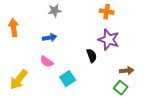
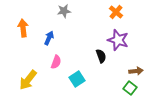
orange cross: (107, 12) -> (116, 12), turned 32
blue arrow: (50, 38) -> (49, 38), moved, turned -56
pink semicircle: (47, 62) -> (56, 62), turned -104

